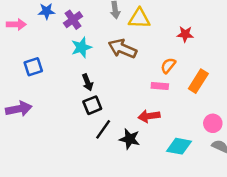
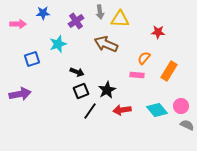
purple cross: (73, 20) -> (76, 21), moved
cyan star: (81, 47) -> (58, 44), moved
black arrow: (87, 82) -> (77, 72), turned -48
red arrow: (149, 116) -> (122, 110), moved
black star: (130, 139) -> (107, 90), moved, turned 30
cyan diamond: (179, 146) -> (157, 110), moved, turned 40

